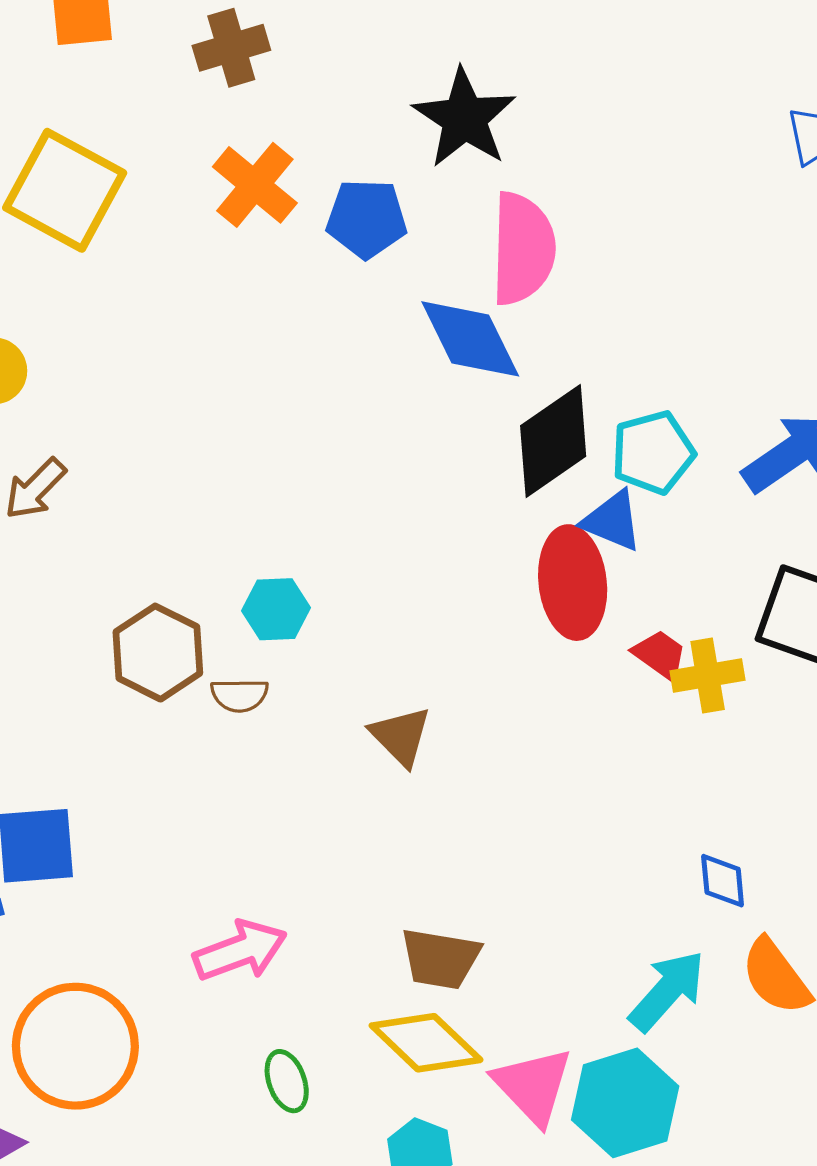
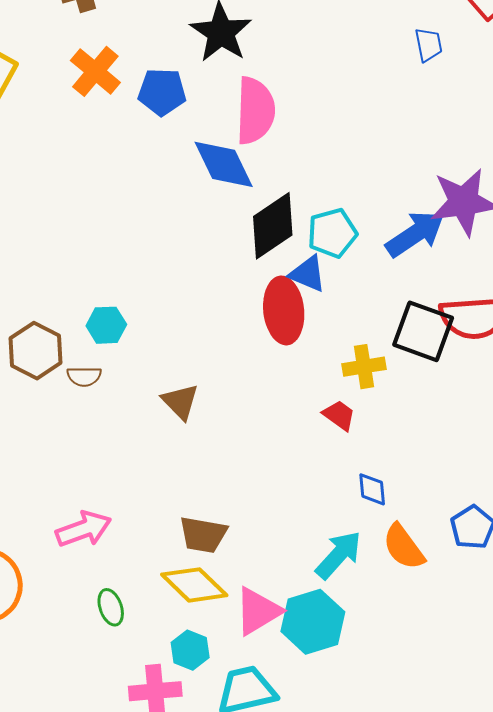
red trapezoid: (660, 655) -> (339, 415), moved
pink triangle: (533, 1086) -> (258, 611), turned 42

